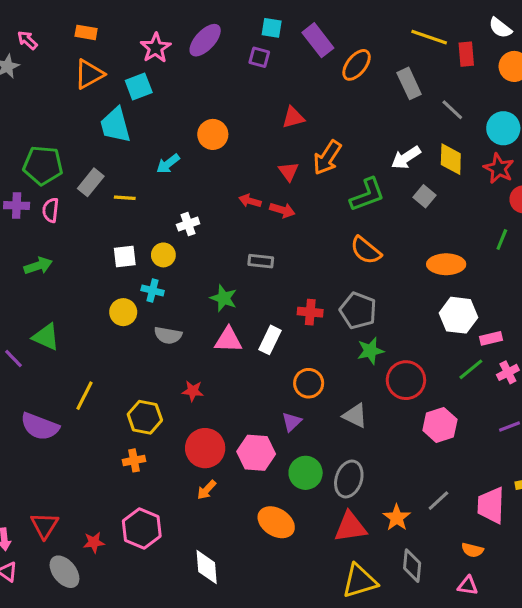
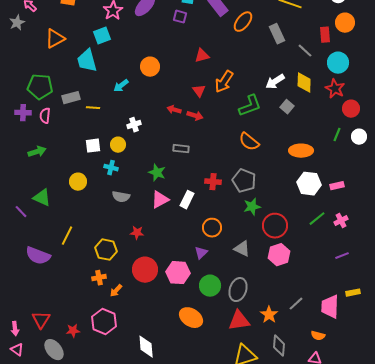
red rectangle: (466, 54) -> (325, 35), moved
orange triangle: (89, 74) -> (55, 39), moved
gray rectangle: (91, 182) -> (71, 98), turned 36
yellow circle: (123, 312) -> (78, 182), moved
pink rectangle: (491, 338) -> (337, 186), moved
pink triangle: (228, 340) -> (160, 200), turned -30
pink hexagon: (440, 425) -> (279, 255), moved
orange arrow: (207, 490) -> (116, 291), moved

